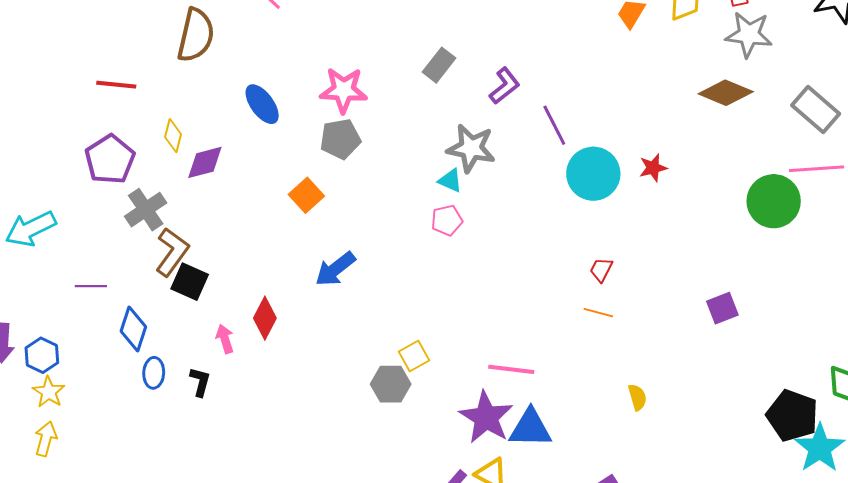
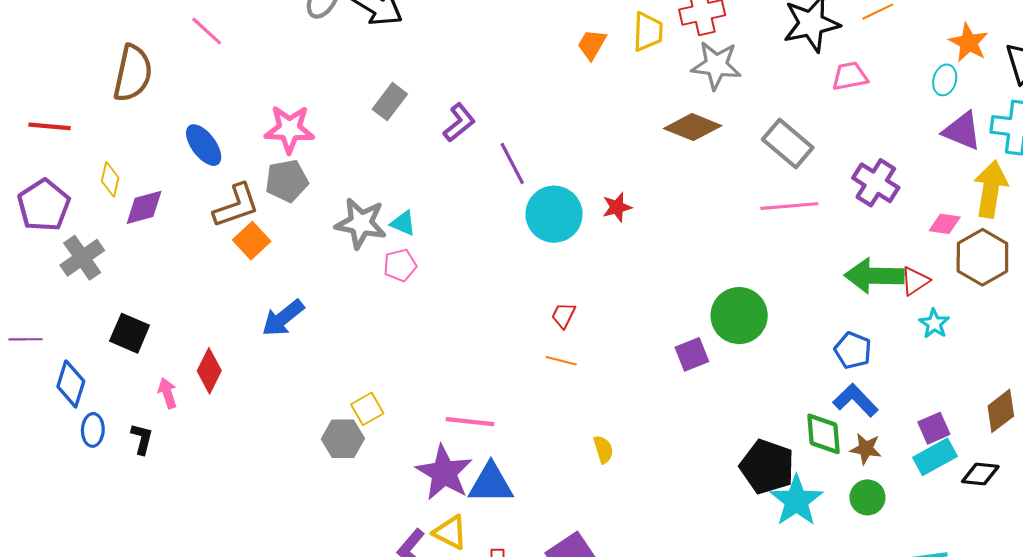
gray star: (471, 148) -> (361, 223), moved
green circle: (774, 201) -> (739, 316), moved
brown L-shape: (172, 252) -> (236, 206), moved, turned 36

